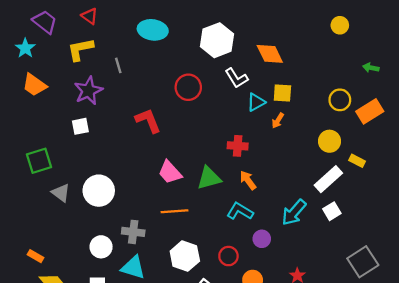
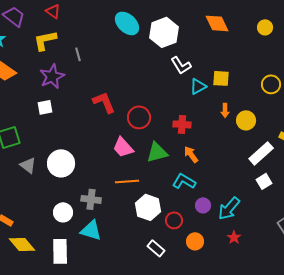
yellow circle: (340, 25) -> (265, 27), moved
cyan ellipse: (153, 30) -> (127, 23), moved, turned 35
orange diamond: (270, 54) -> (217, 23), moved
red circle: (188, 87) -> (139, 117), moved
orange arrow: (278, 121) -> (225, 110), moved, turned -32
yellow circle: (329, 141) -> (246, 120), moved
cyan arrow: (294, 212) -> (229, 208), moved
white hexagon: (185, 256) -> (148, 207), moved

